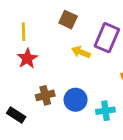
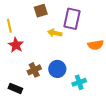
brown square: (68, 20) -> (41, 11), turned -32
cyan cross: (105, 111) -> (79, 82), moved

